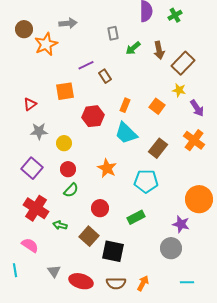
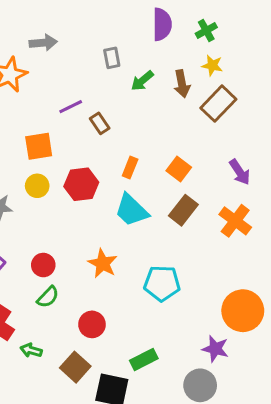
yellow star: (179, 90) -> (212, 65), moved
yellow circle: (64, 143) -> (37, 186), moved
brown rectangle: (158, 148) -> (183, 210), moved
green rectangle: (136, 217) -> (144, 359), moved

